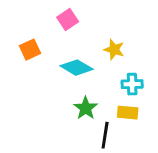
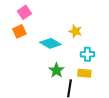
pink square: (68, 20) -> (24, 12), moved

